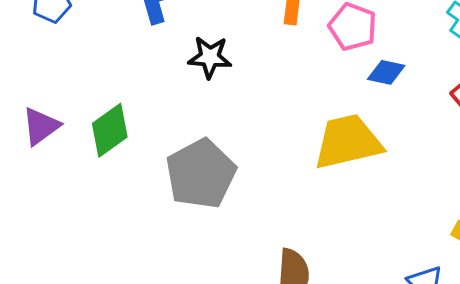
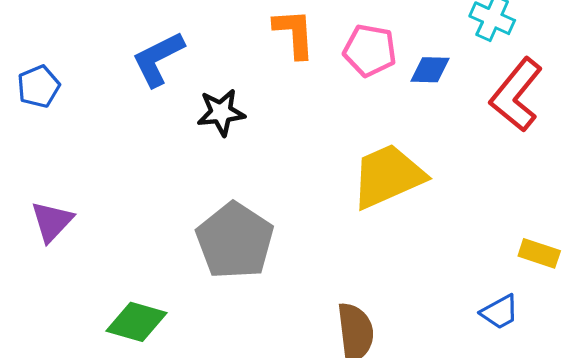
blue diamond: (386, 72) -> (430, 70), moved
green diamond: (110, 130) -> (136, 322), moved, turned 62

